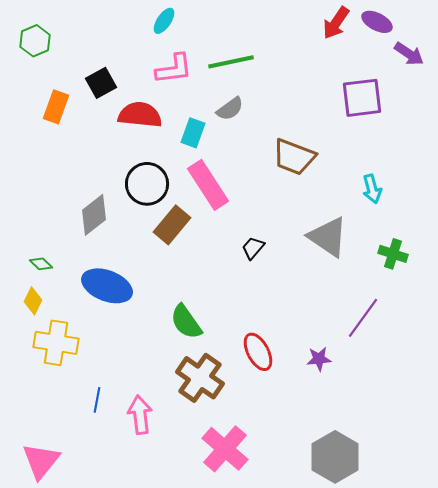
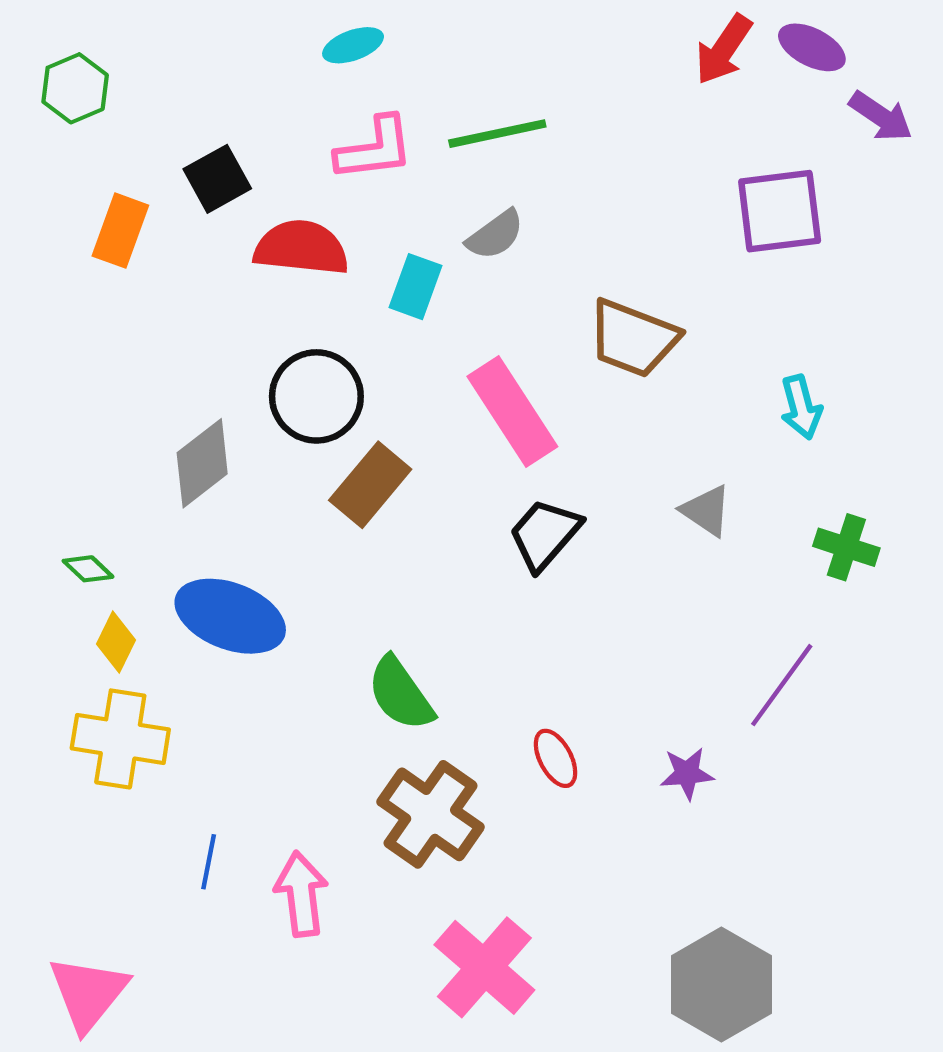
cyan ellipse: (164, 21) -> (353, 45), turned 36
pink rectangle: (208, 185) -> (512, 411), moved
gray triangle: (328, 237) -> (706, 511), size x0.6
black trapezoid: (253, 248) -> (545, 534), size x1.5
yellow diamond: (33, 301) -> (116, 642), moved
red ellipse: (258, 352) -> (556, 758), size x0.7

